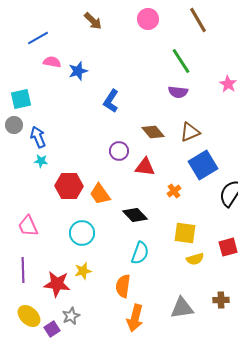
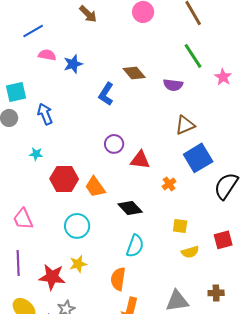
green line: (181, 61) -> (193, 56), moved
brown diamond: (153, 132) -> (134, 73), moved
blue arrow: (38, 137) -> (45, 114), moved
yellow square: (185, 233) -> (180, 226), size x0.7

